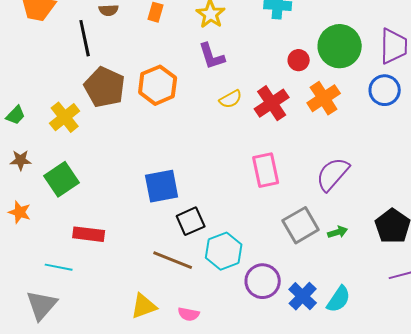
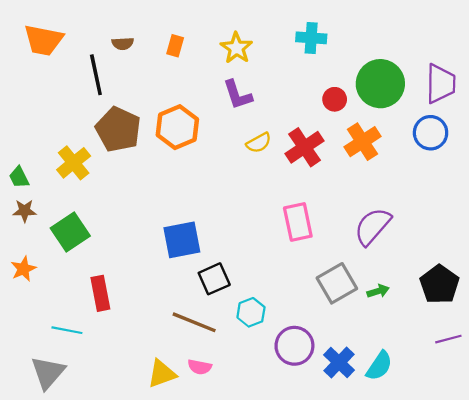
green trapezoid: (16, 115) -> (19, 177), moved, turned 110
orange star: (20, 212) -> (23, 269), turned 30
red rectangle: (89, 234) -> (100, 293), turned 72
cyan hexagon: (224, 251) -> (251, 312), size x0.7
pink semicircle: (189, 314) -> (200, 367), moved

